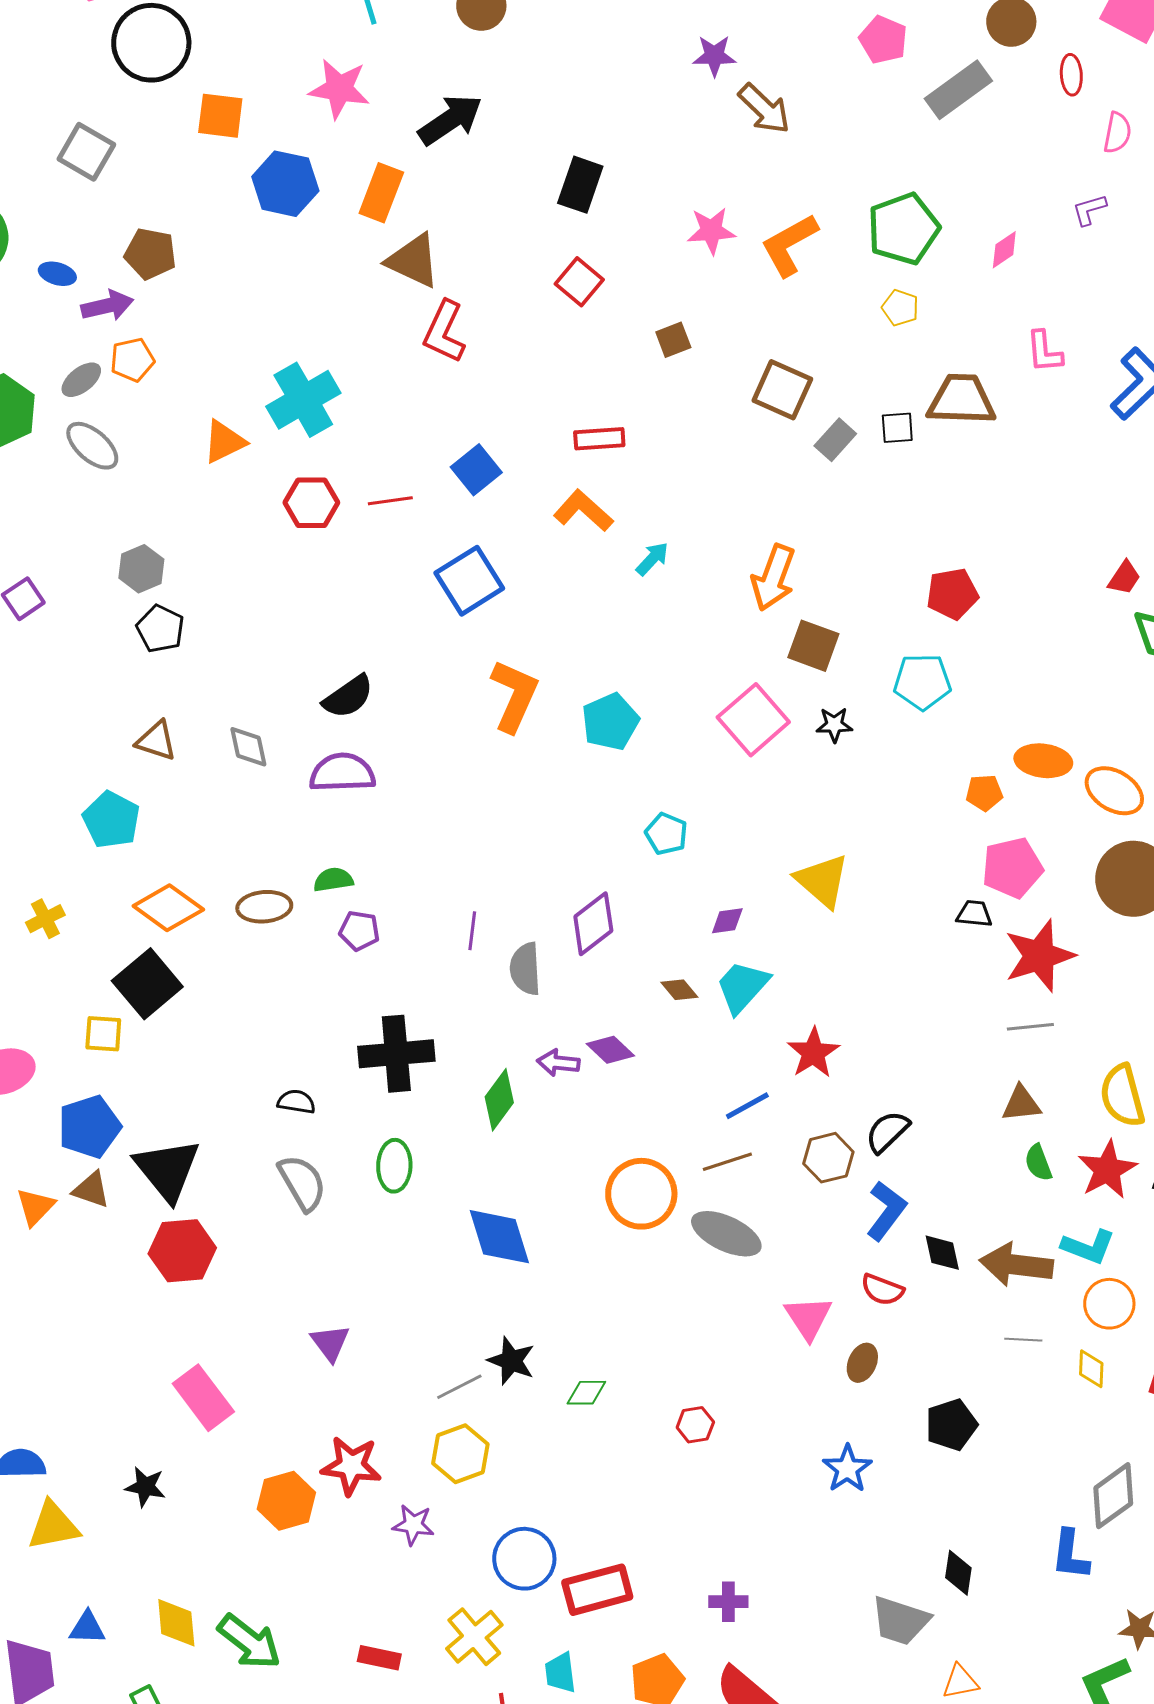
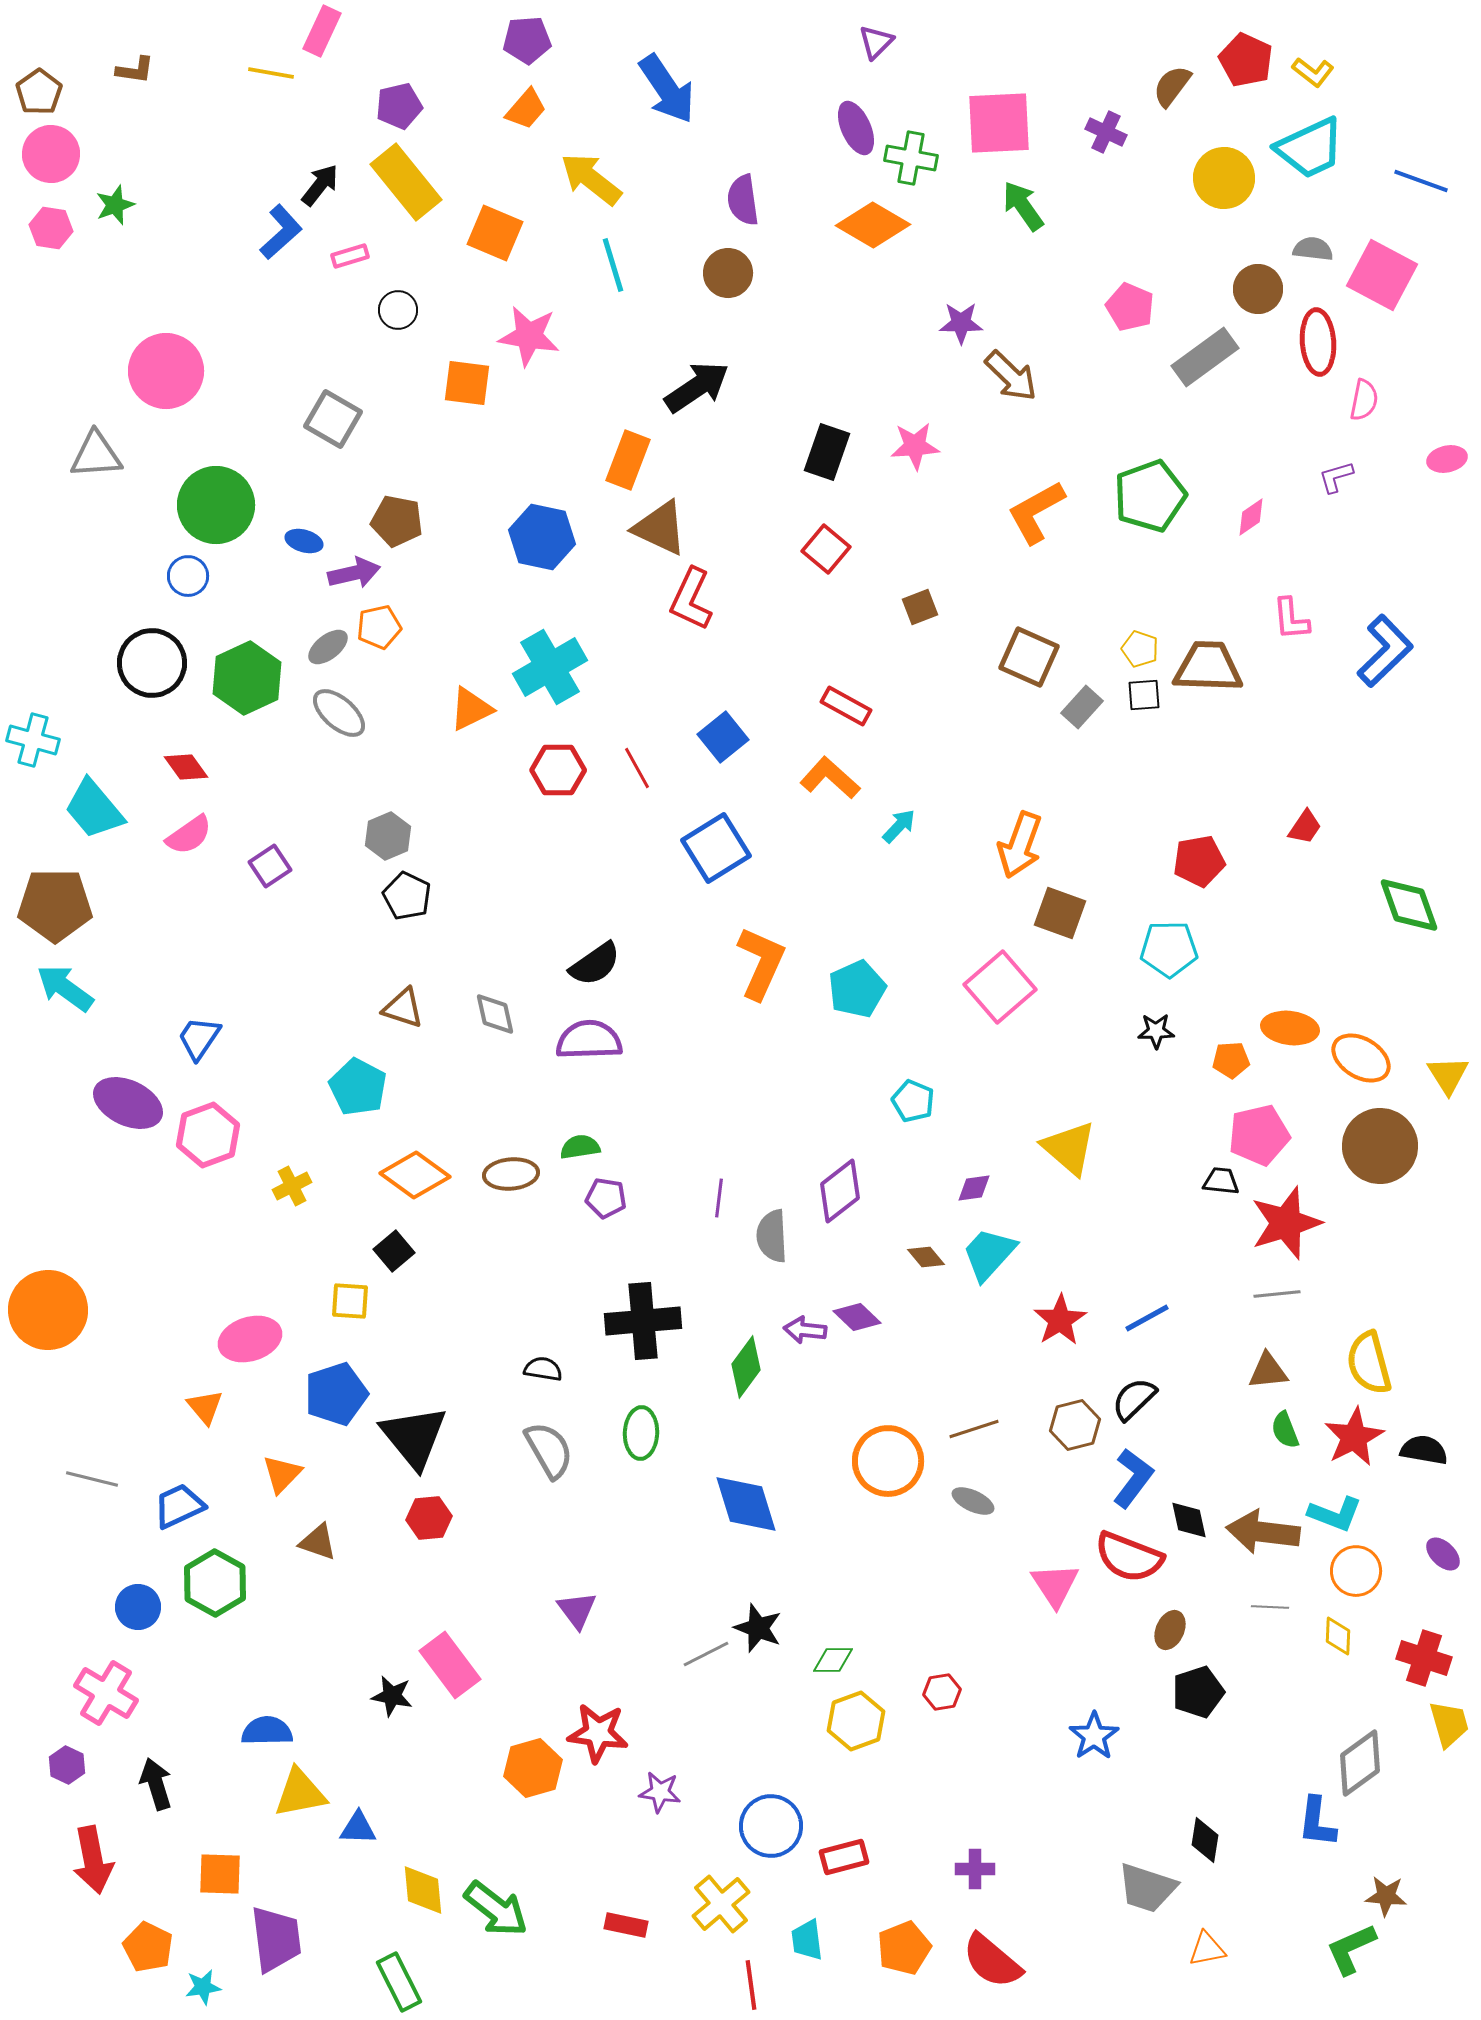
black circle: (151, 43) -> (398, 310), size x0.5
red ellipse: (1071, 75) -> (1318, 342), size x1.6
pink star: (339, 89) -> (529, 336), moved
blue hexagon: (285, 184) -> (542, 537), moved
pink star: (711, 231) -> (915, 446), moved
yellow pentagon: (900, 308) -> (1140, 649), moved
red rectangle: (599, 439) -> (846, 706), turned 33
red line: (390, 501) -> (637, 768), turned 69
red trapezoid: (1124, 578) -> (1305, 827), moved
black star: (834, 725) -> (1156, 1031), moved
black square: (147, 984) -> (394, 1251), size x0.6
blue line: (747, 1106) -> (1147, 1318), moved
brown triangle: (91, 1190) -> (318, 1542), moved
gray ellipse: (726, 1234) -> (973, 1501), size x0.6
red hexagon: (182, 1251) -> (429, 1518), size x0.7
red semicircle: (882, 1290) -> (1129, 1557), size x1.6
brown ellipse: (862, 1363) -> (1170, 1630), moved
yellow hexagon: (460, 1454) -> (856, 1721), moved
black star: (145, 1487) -> (392, 1696), moved
red rectangle: (597, 1590) -> (844, 1857), size x0.7
blue triangle: (87, 1628) -> (358, 1828), moved

